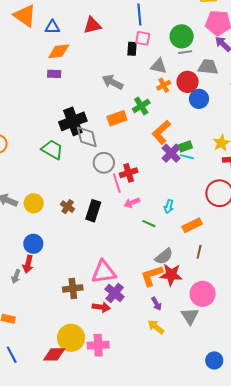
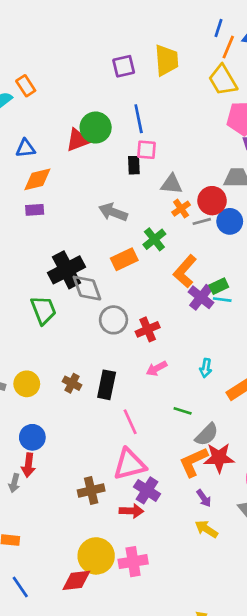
green circle: (182, 36) -> (96, 128), moved
gray line: (185, 52) -> (202, 221), moved
green trapezoid: (52, 150) -> (43, 310), turned 45
pink line: (117, 183) -> (130, 422), moved
green line: (149, 224) -> (183, 411), moved

